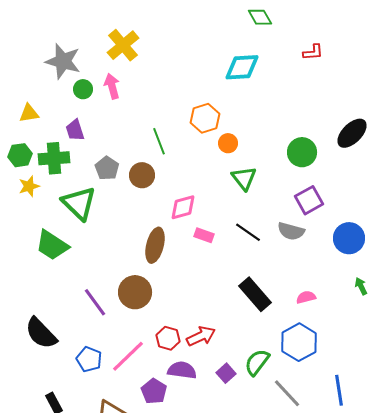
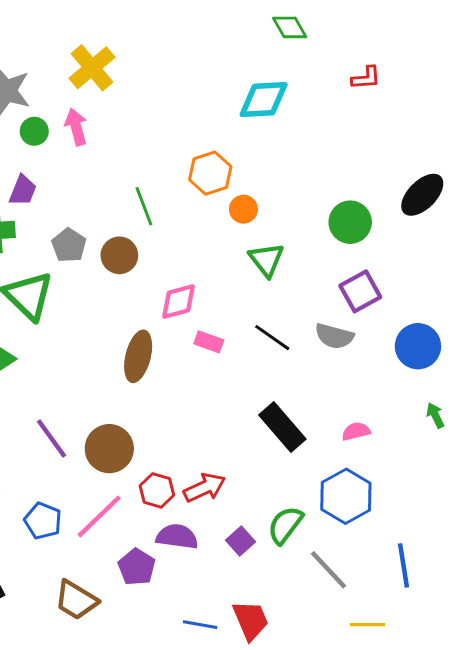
purple trapezoid: (75, 130) -> (23, 190), turned -140
brown circle: (135, 292) -> (109, 449), moved

